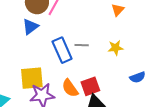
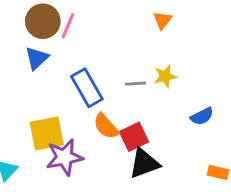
gray line: (82, 45) -> (136, 84), moved
orange semicircle: (70, 88) -> (106, 126), moved

